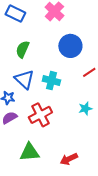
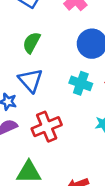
cyan cross: (51, 81) -> (81, 83), moved

